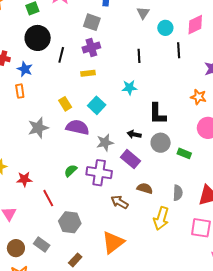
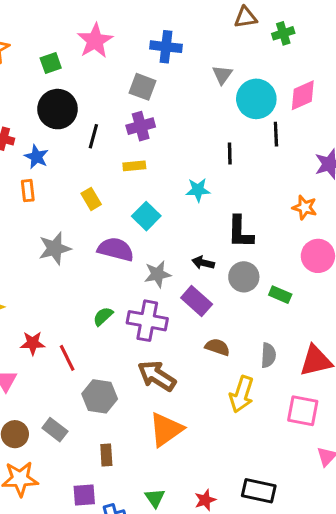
cyan circle: (165, 28) -> (256, 99), size x1.6
black line: (139, 56) -> (230, 153), moved
yellow rectangle: (65, 104) -> (91, 199), moved
red star: (24, 179) -> (33, 343), moved
brown arrow: (119, 202) -> (157, 376), moved, size x1.4
brown rectangle: (75, 260) -> (106, 455), turned -48

